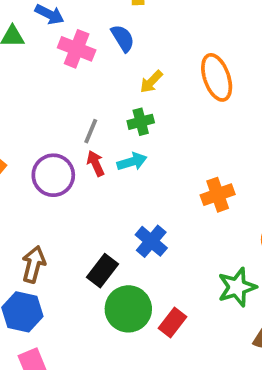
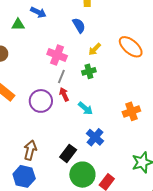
pink cross: (77, 49) -> (57, 55), moved
orange ellipse: (217, 77) -> (131, 47), turned -30
cyan arrow: (132, 162) -> (85, 108), moved, turned 56

